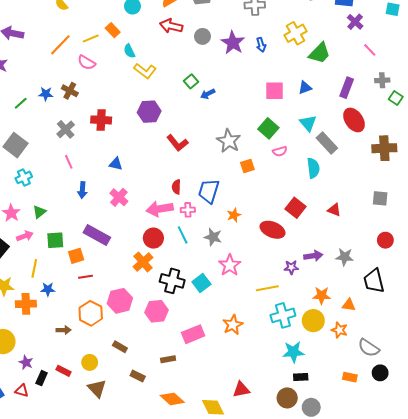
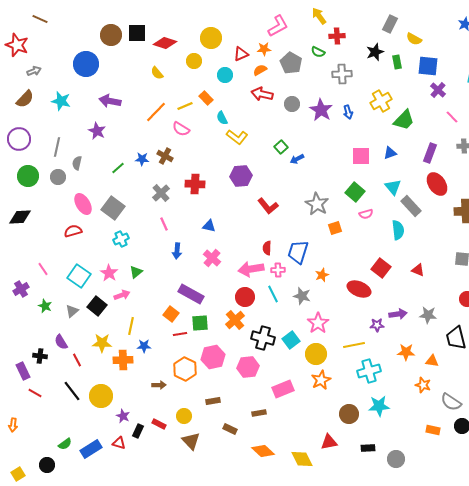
green square: (55, 240) -> (200, 323), moved
orange square: (76, 256) -> (171, 314), turned -35
yellow circle: (313, 321) -> (316, 354), moved
brown rectangle: (120, 347) -> (213, 401), turned -40
black rectangle: (301, 377) -> (368, 448), moved
brown circle: (287, 398) -> (349, 414), moved

